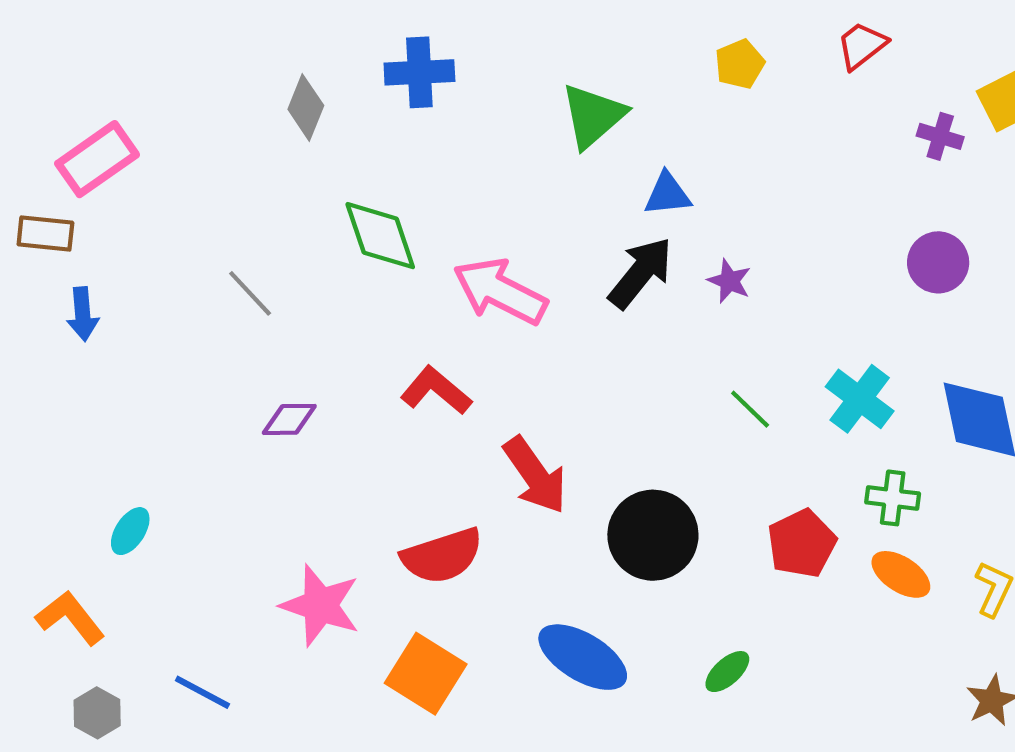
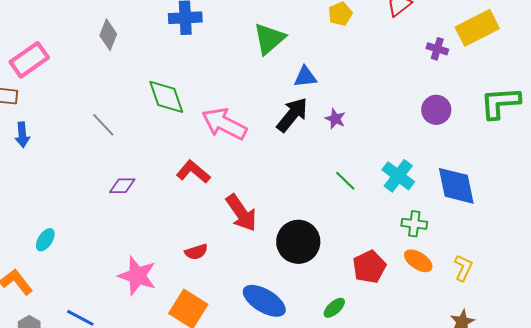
gray diamond: (306, 107) -> (108, 35), moved
red pentagon: (802, 543) -> (369, 267), moved
red semicircle: (442, 556) -> (196, 252), size x0.6

